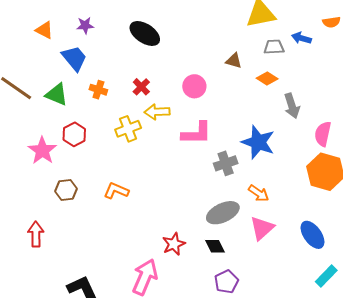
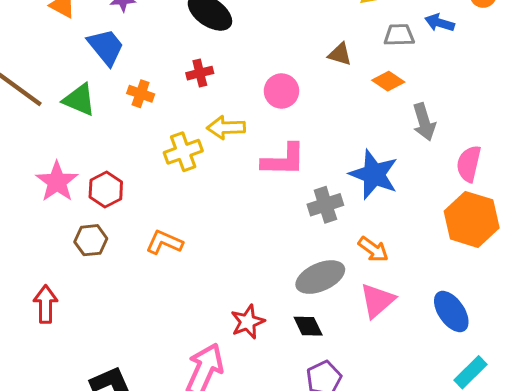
red cross: (141, 87) -> (200, 73), moved, turned 30
red hexagon: (74, 134) -> (106, 189), moved

